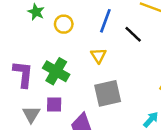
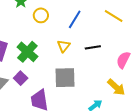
black line: (133, 34) -> (93, 47), moved, turned -63
purple square: (54, 105) -> (21, 78), turned 32

